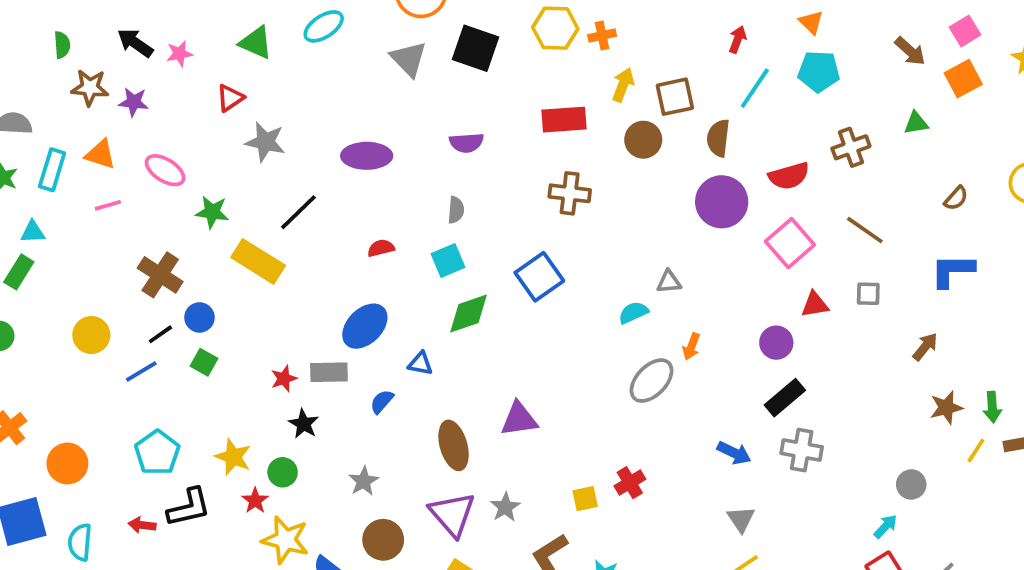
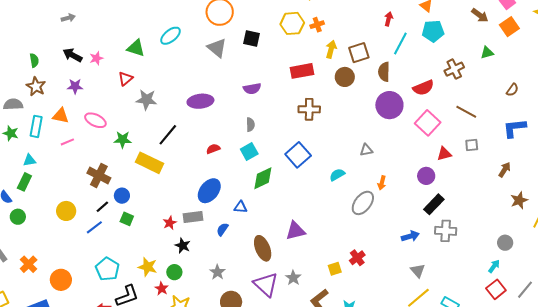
black square: (475, 48) -> (251, 39), size x0.7
brown star: (90, 88) -> (36, 86), moved, turned 30
cyan semicircle: (633, 313) -> (337, 175), moved
blue arrow: (734, 453) -> (410, 236), turned -36

